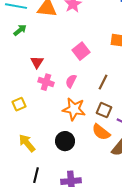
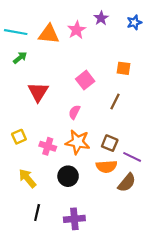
red triangle: (37, 62) -> (38, 92), size x1.5
pink cross: (46, 82) -> (48, 146), moved
brown line: (103, 82) -> (115, 101), moved
orange semicircle: (101, 132) -> (106, 167), turned -42

